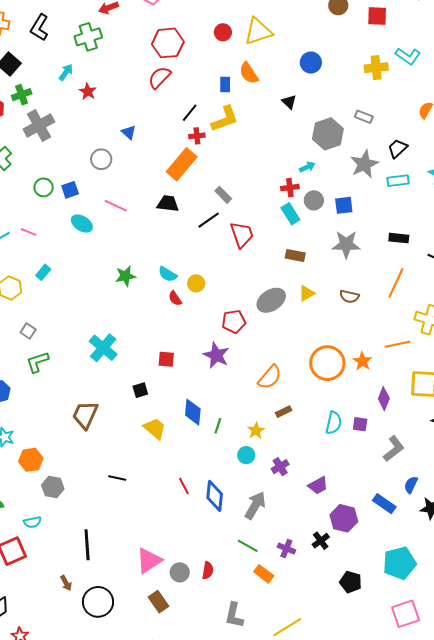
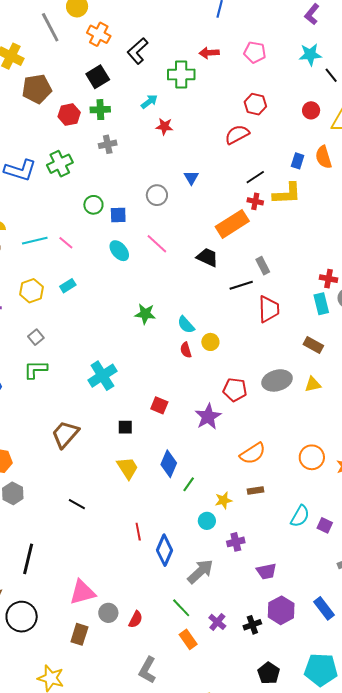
red hexagon: (168, 43) -> (255, 104), size x0.7
red star: (88, 91) -> (164, 126), turned 30
gray cross: (39, 125) -> (108, 144), size x0.6
orange circle: (327, 363) -> (312, 457), size x0.7
brown rectangle: (159, 602) -> (79, 634), turned 35

